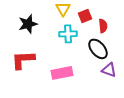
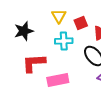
red L-shape: (23, 60) -> (34, 63), moved

